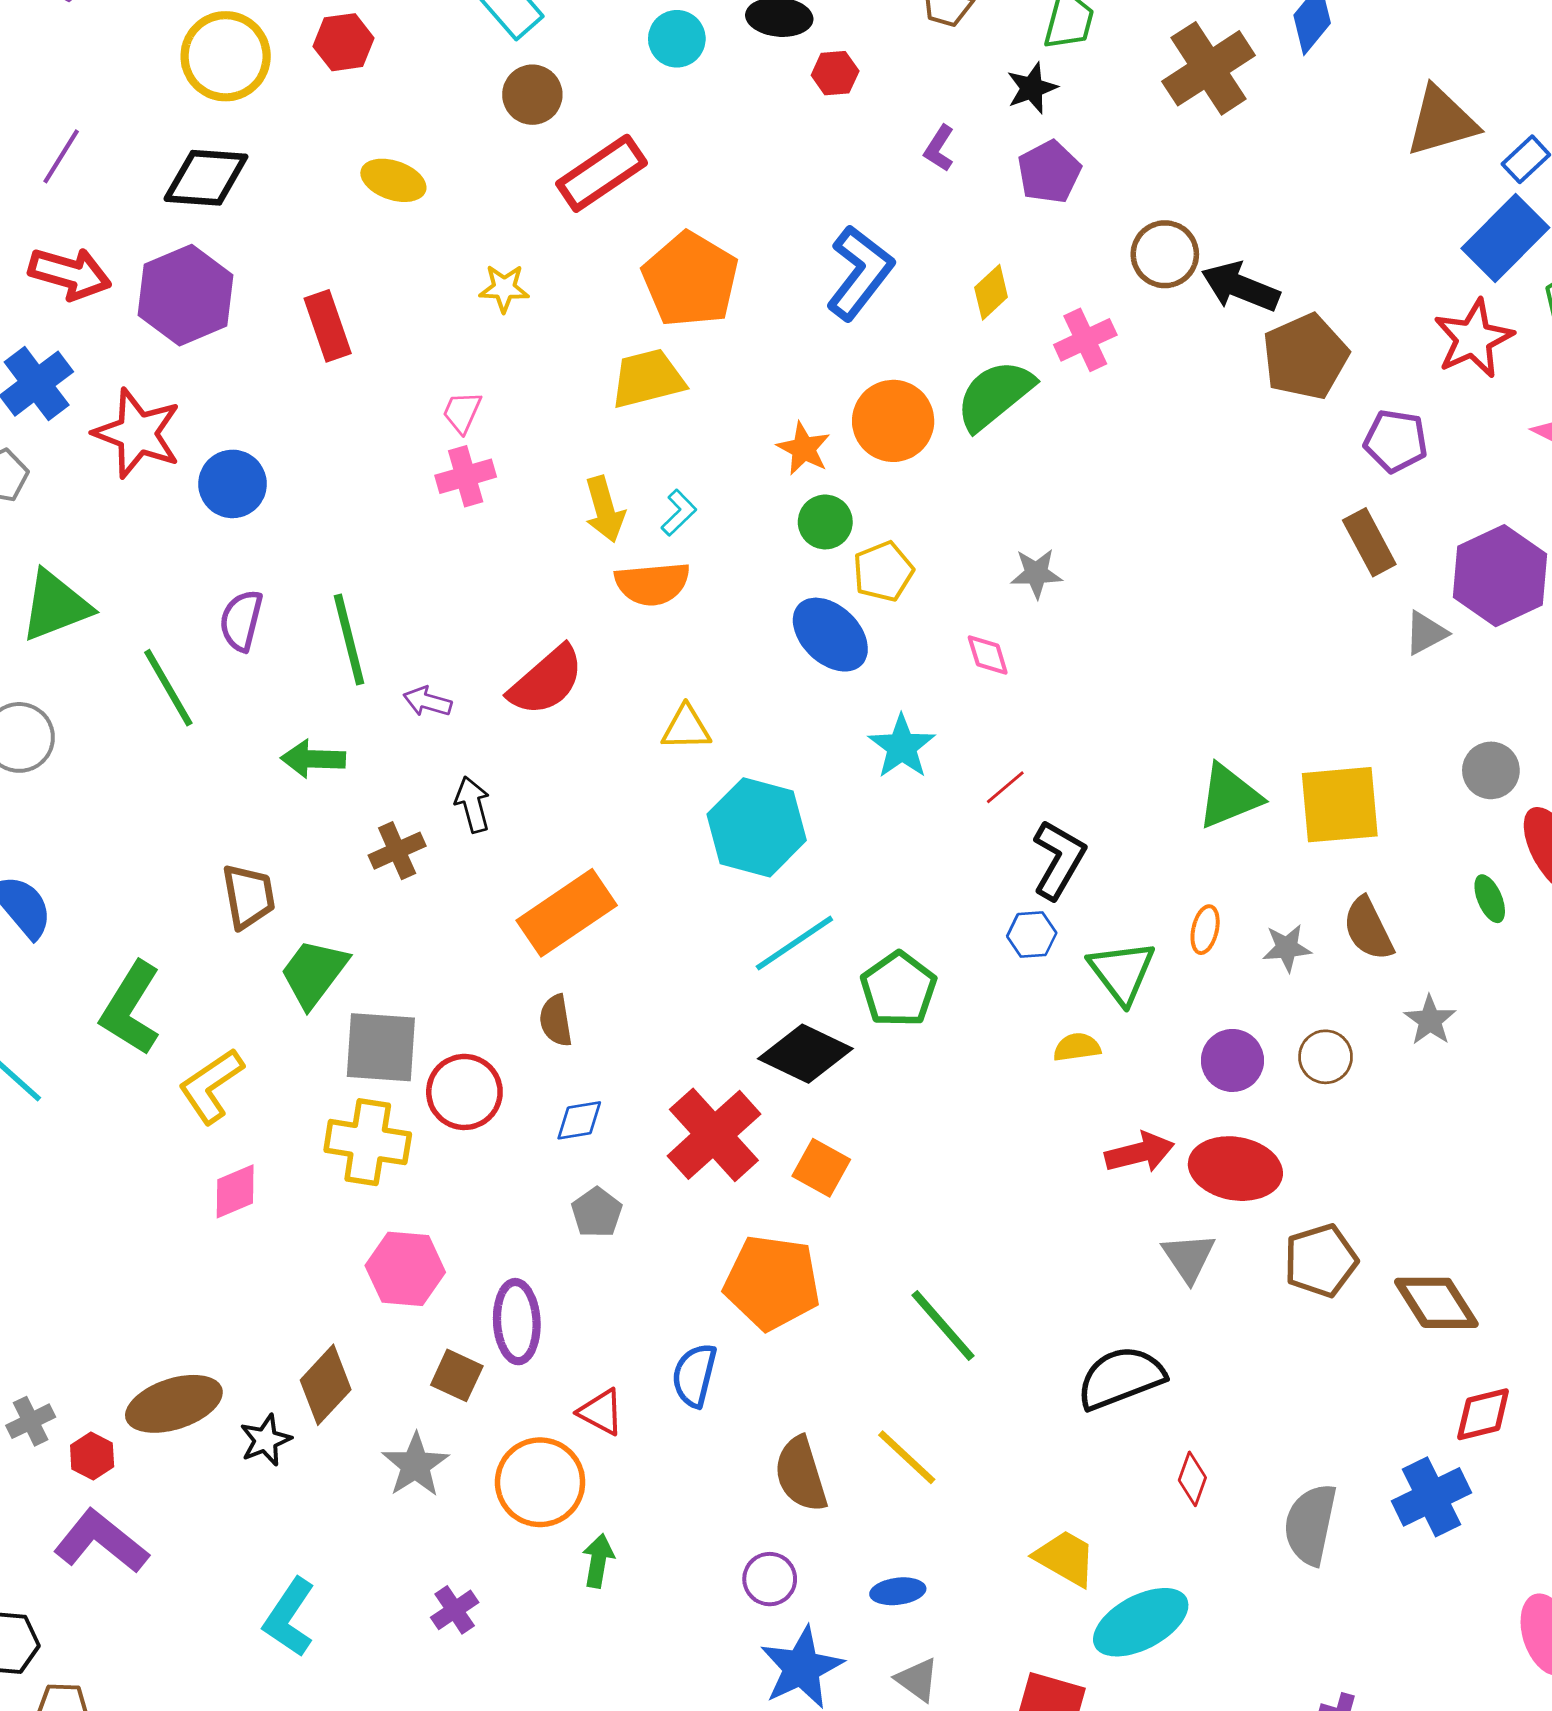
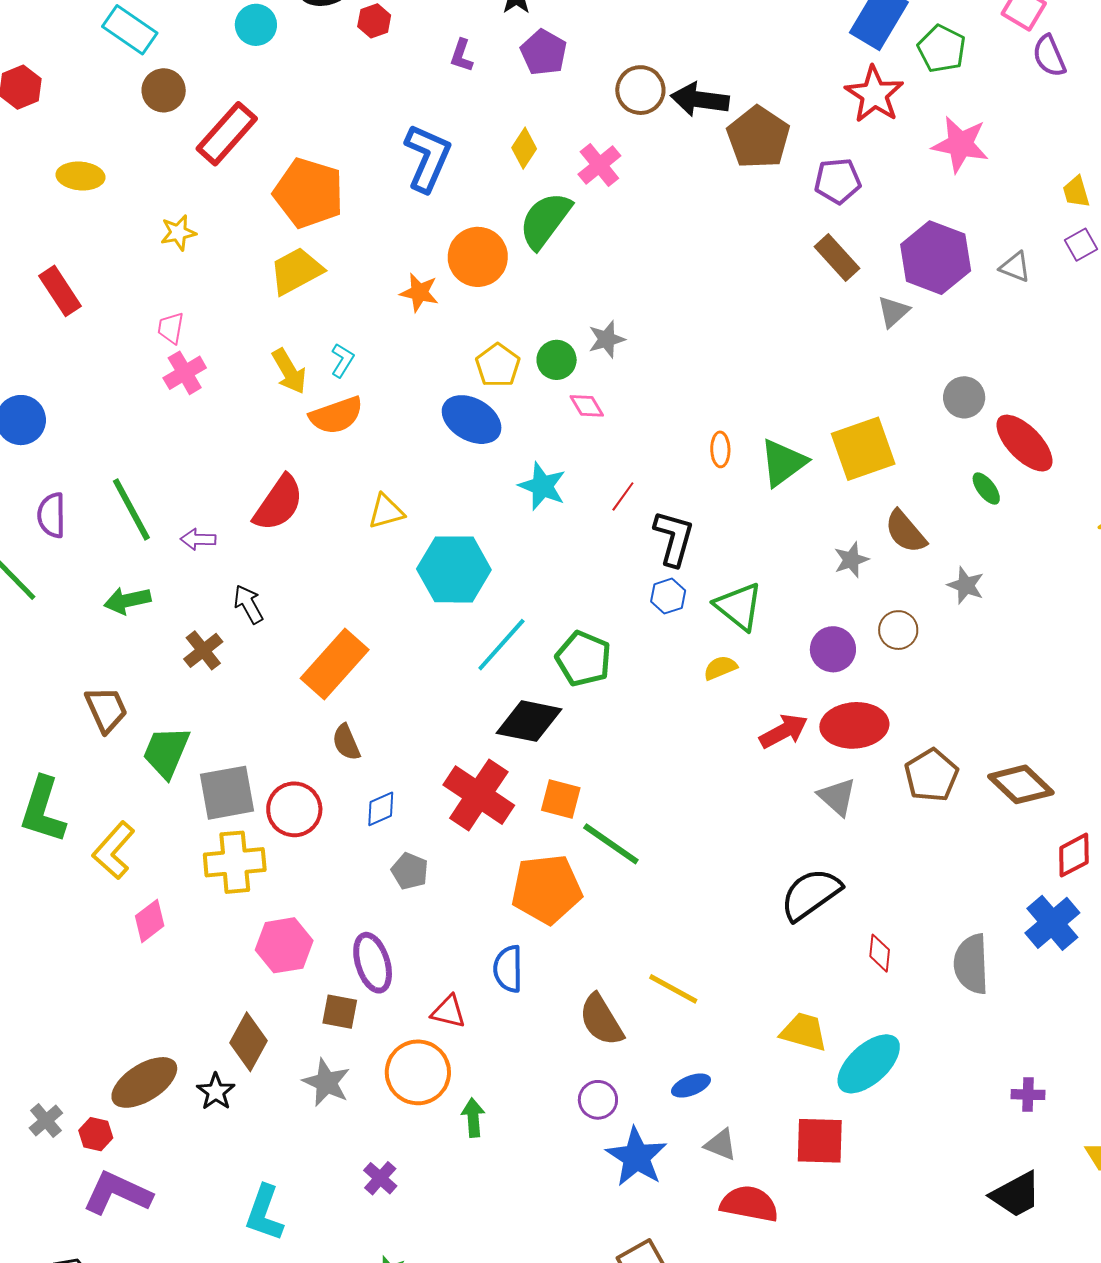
green circle: (825, 522) -> (557, 360), moved
orange ellipse: (1205, 930) -> (720, 449), moved
green line: (943, 1325) -> (611, 844), moved

